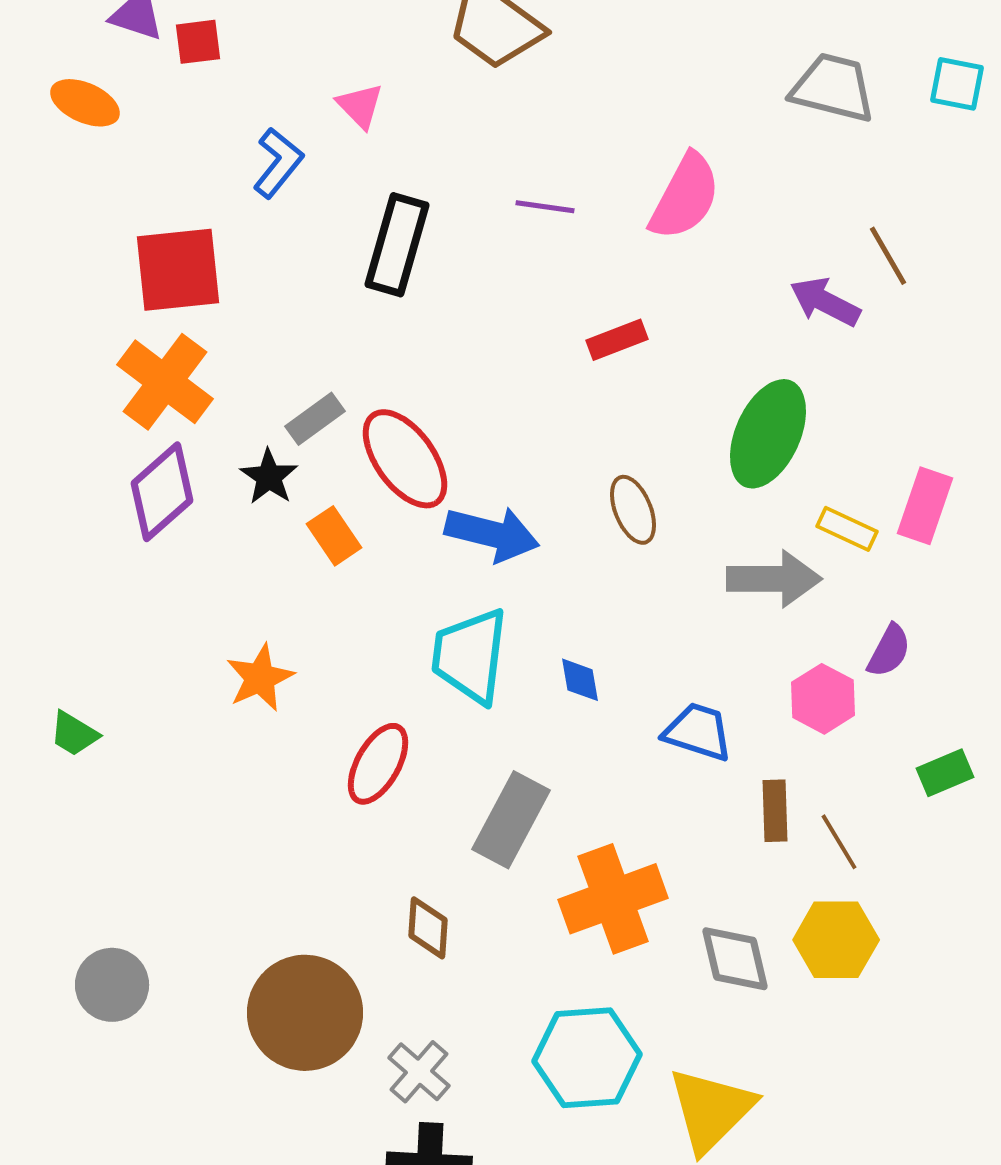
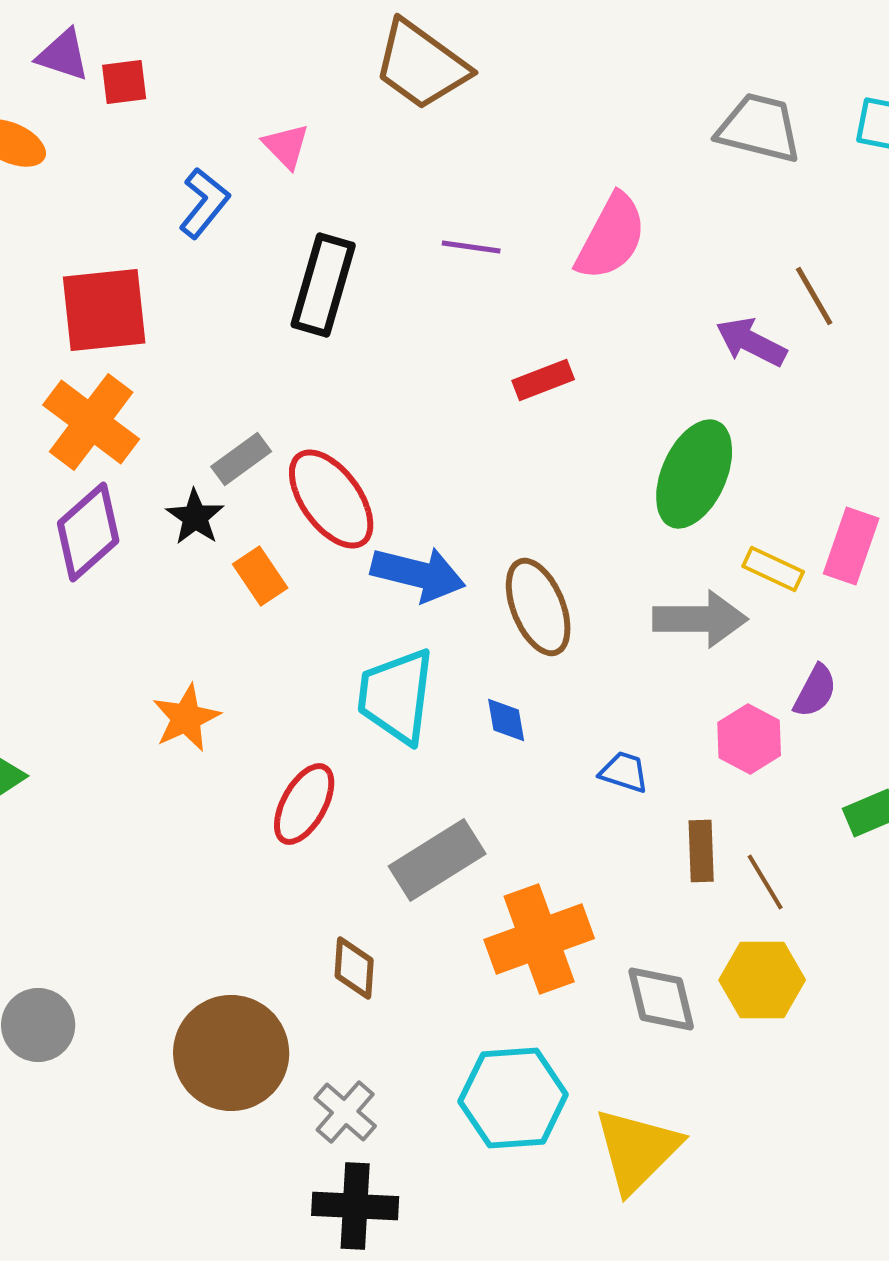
brown ellipse: (633, 510) -> (538, 607), moved, size x1.4
blue trapezoid: (698, 732) -> (624, 772), size x0.7
gray rectangle: (511, 820) -> (437, 860), turned 30

